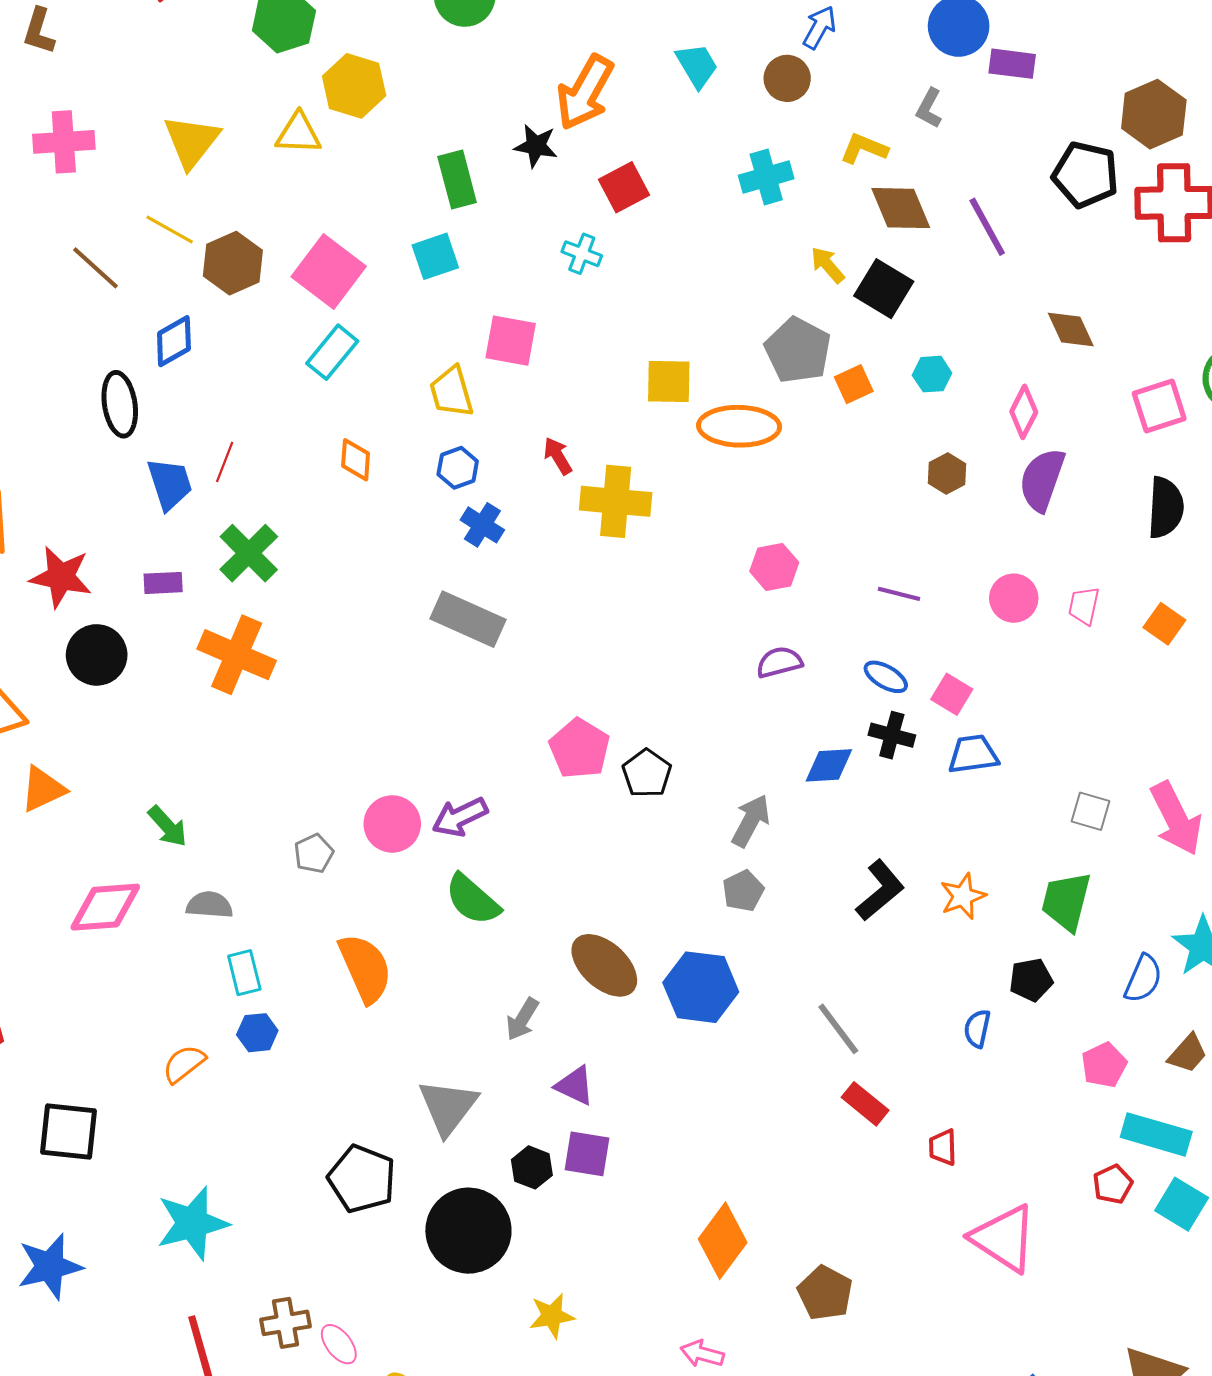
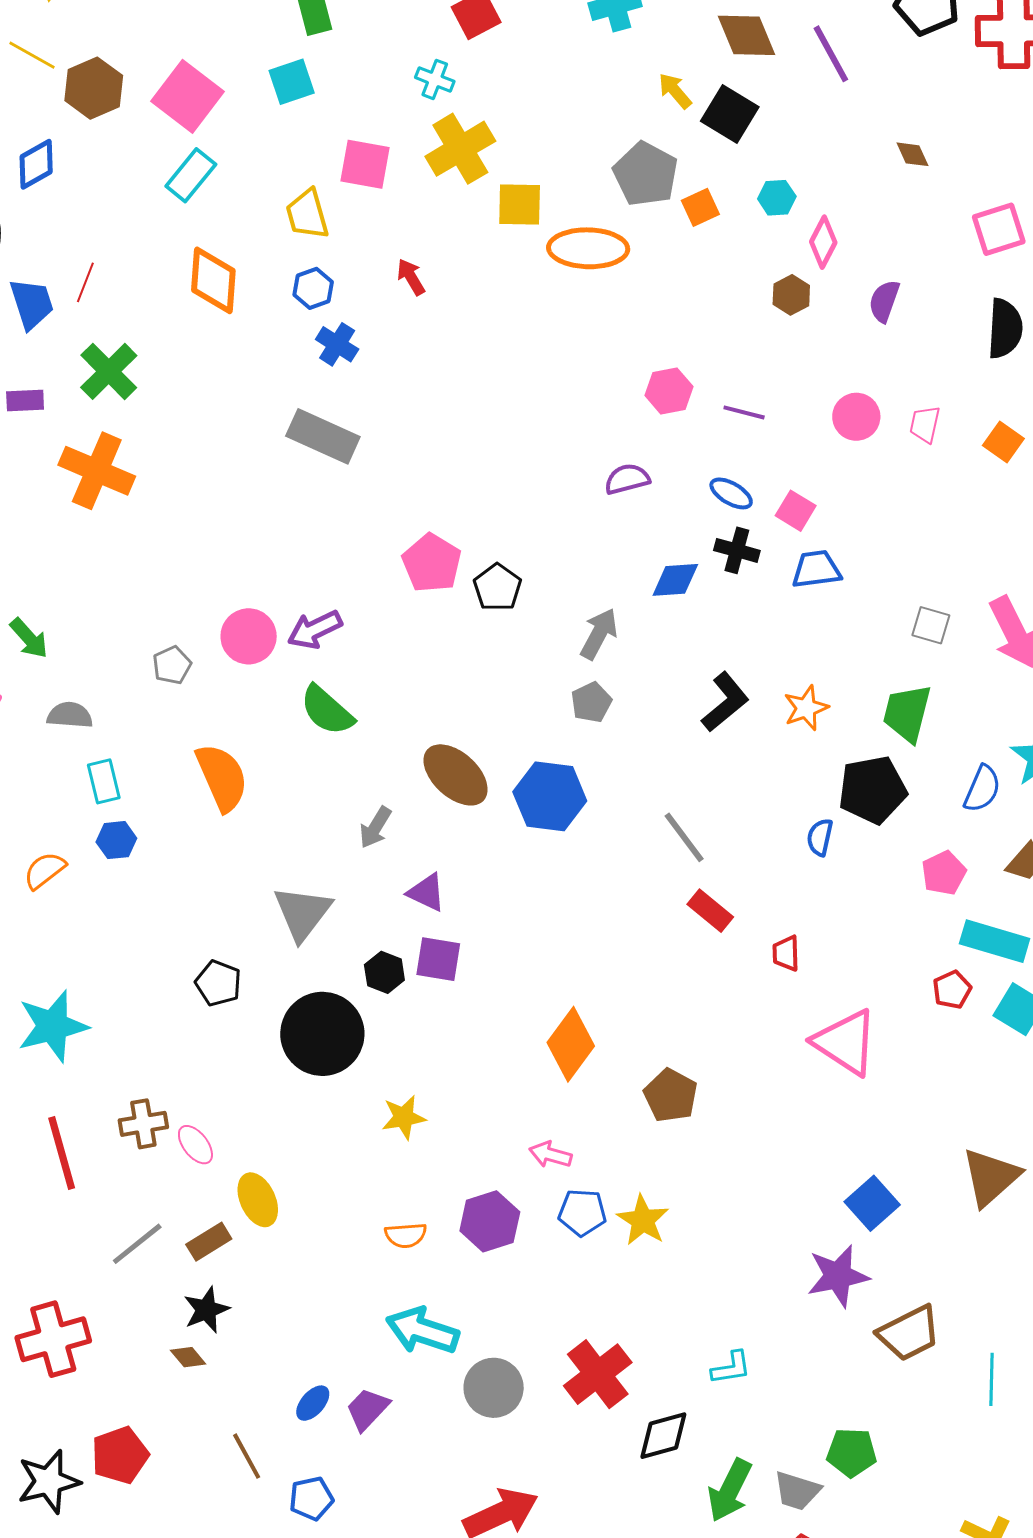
brown diamond: (1071, 329) -> (912, 154), size x0.7
pink diamond: (1024, 412) -> (823, 242), moved
orange diamond: (356, 460) -> (213, 280), size x1.6
purple semicircle: (1042, 480) -> (884, 301), size x0.7
yellow cross: (616, 501) -> (460, 149), moved, turned -36
pink hexagon: (774, 567) -> (669, 391), moved
black pentagon: (1031, 980) -> (872, 790), size x1.6
black pentagon: (362, 1179) -> (218, 983), size x0.7

